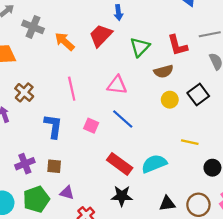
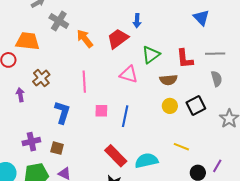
pink triangle: (117, 85) -> (129, 74), moved
blue line: (123, 119) -> (125, 116), turned 50
pink square: (91, 126) -> (101, 111), moved, turned -32

